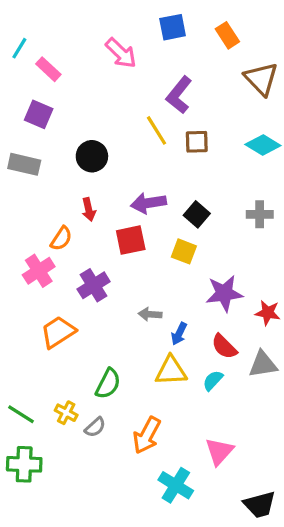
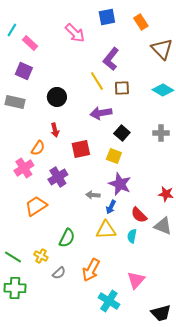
purple arrow: (148, 203) -> (101, 113), moved
purple star: (224, 293) -> (120, 184), moved, turned 30
gray triangle: (263, 364) -> (163, 226), turned 30
cyan semicircle: (213, 380) -> (132, 236), turned -32
gray semicircle: (95, 427) -> (59, 273), moved

